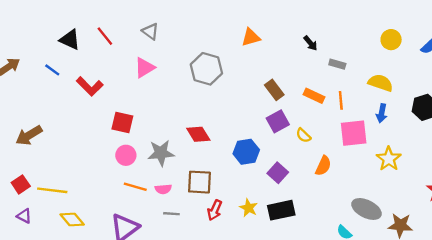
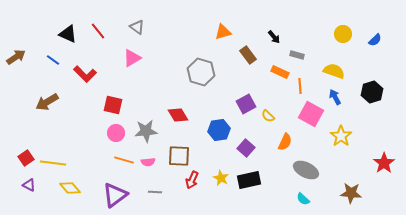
gray hexagon: (206, 69) -> (201, 72), moved
brown rectangle: (274, 90) -> (248, 55), moved
orange rectangle: (314, 96) -> (280, 72), moved
blue arrow: (382, 113) -> (335, 97), turned 140
pink square: (354, 133) -> (311, 114), turned 35
brown arrow: (29, 135) -> (47, 102), moved
gray ellipse: (366, 209) -> (306, 170), moved
gray line: (171, 214) -> (155, 192), moved

